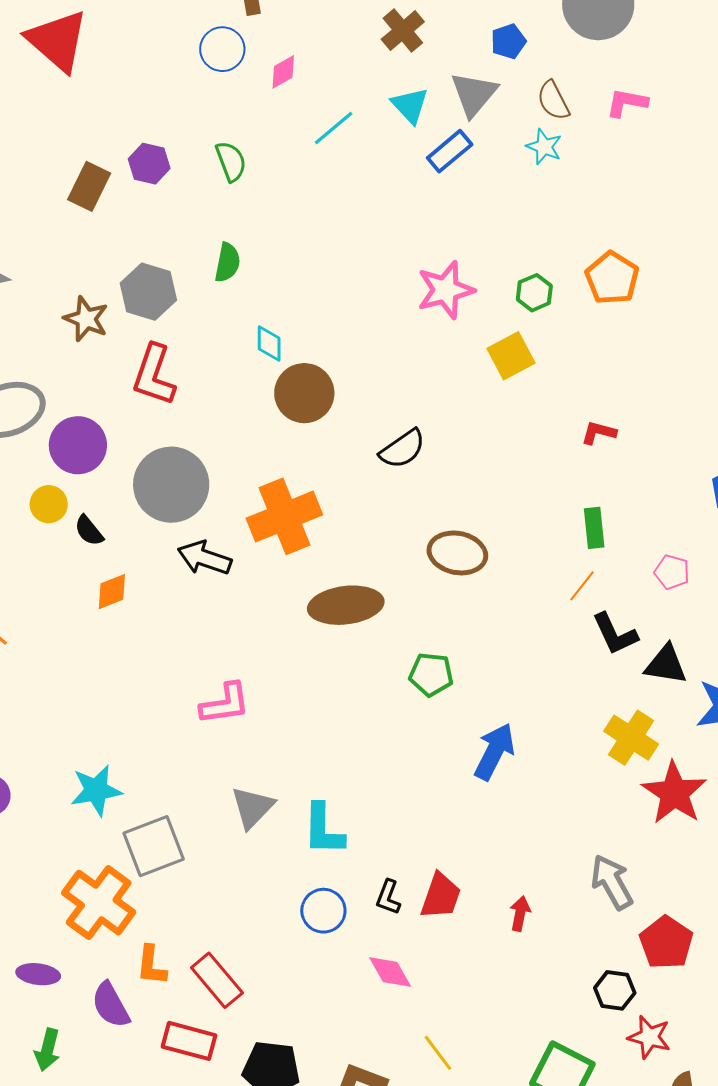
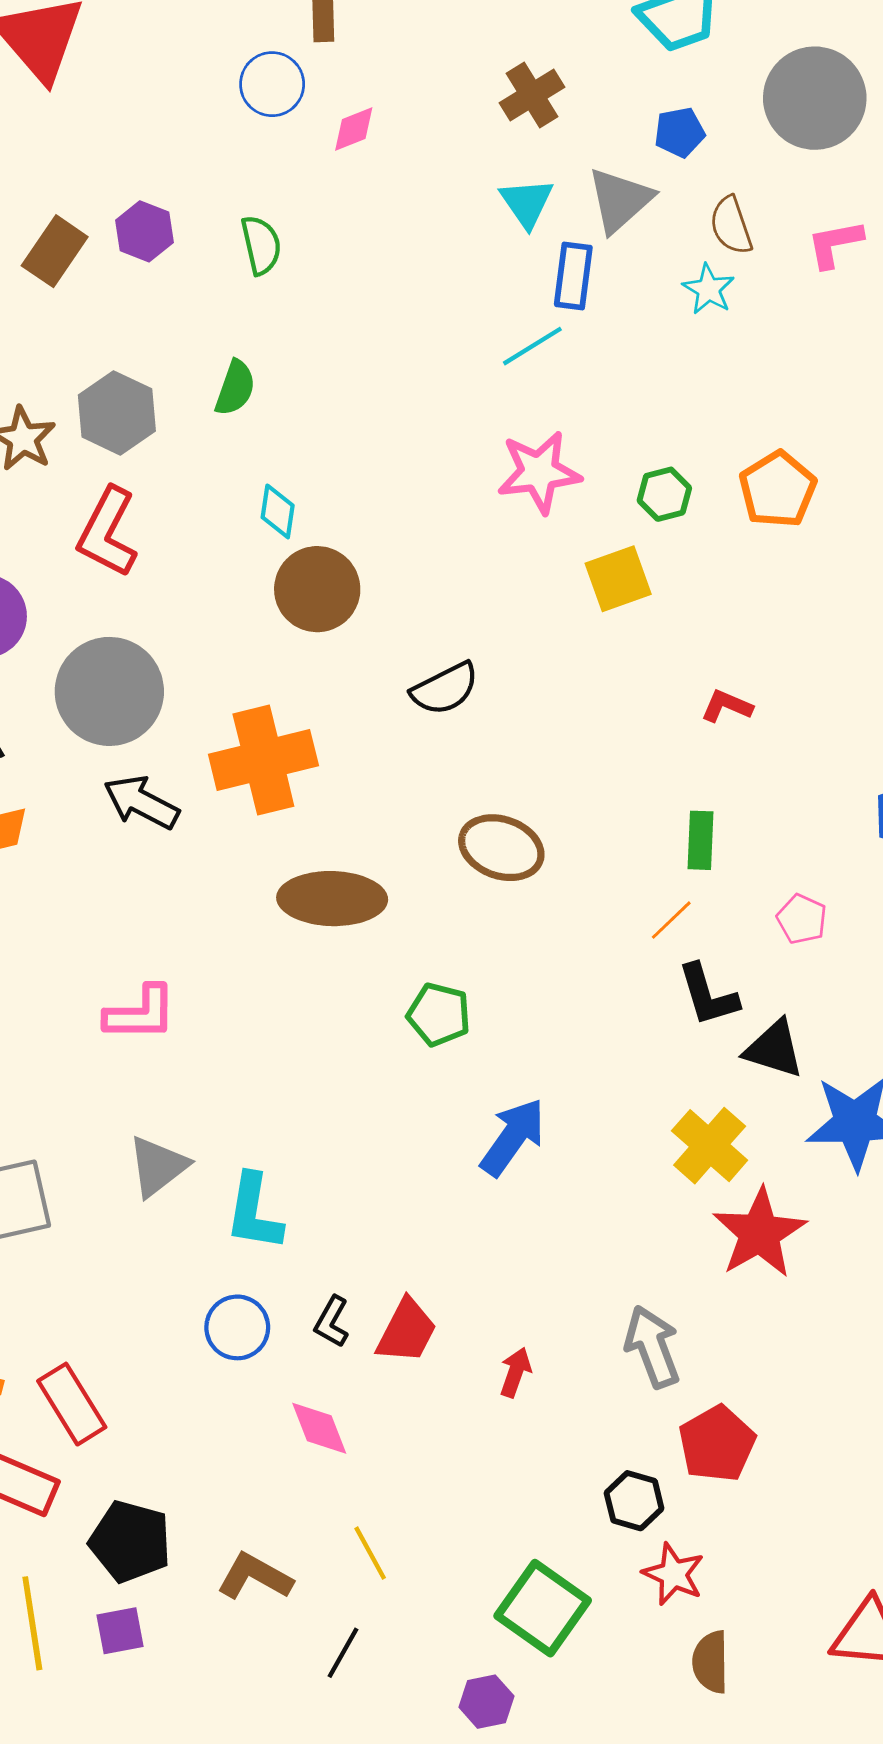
pink L-shape: (627, 103) -> (835, 244), turned -30
cyan line: (334, 128) -> (532, 346), moved
blue rectangle: (450, 151) -> (573, 276), turned -51

